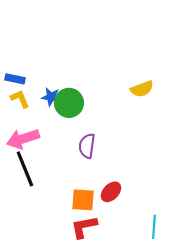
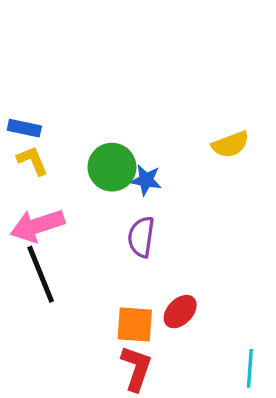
blue star: (51, 97) -> (146, 180), moved
red L-shape: (84, 227) -> (136, 368), turned 120

